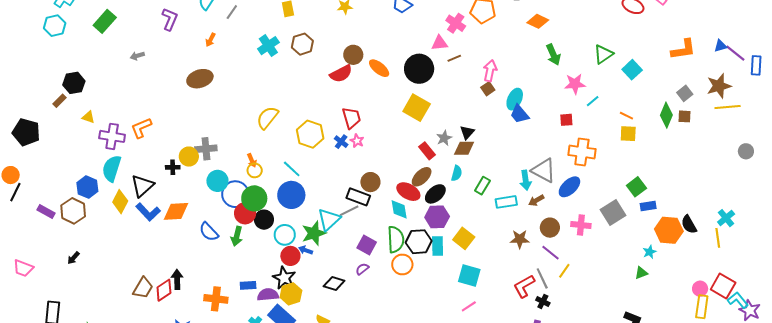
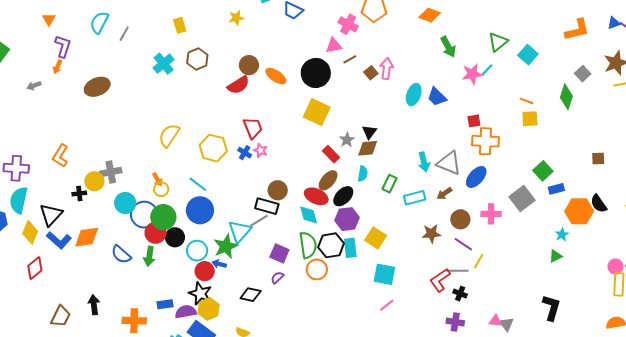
orange arrow: (210, 40) -> (58, 67), moved
brown ellipse: (200, 79) -> (97, 87), moved
brown square: (488, 89) -> (371, 73), moved
cyan line: (593, 101) -> (487, 70), moved
blue trapezoid: (519, 114) -> (437, 97), moved
brown square: (684, 116) -> (598, 159), moved
red square: (566, 120) -> (474, 121), moved
orange L-shape: (141, 128) -> (60, 156), moved, turned -30
cyan arrow: (526, 180) -> (424, 162), moved
gray line: (542, 278) -> (457, 271), turned -60
red diamond: (164, 290) -> (35, 268), moved

